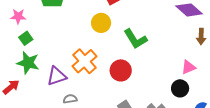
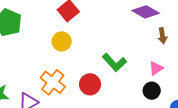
green L-shape: (135, 39) -> (114, 62), moved

